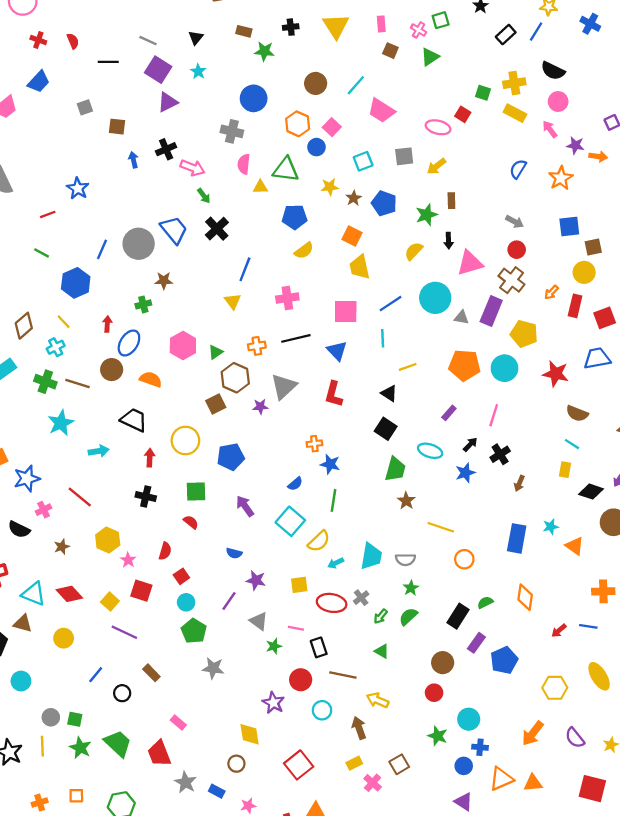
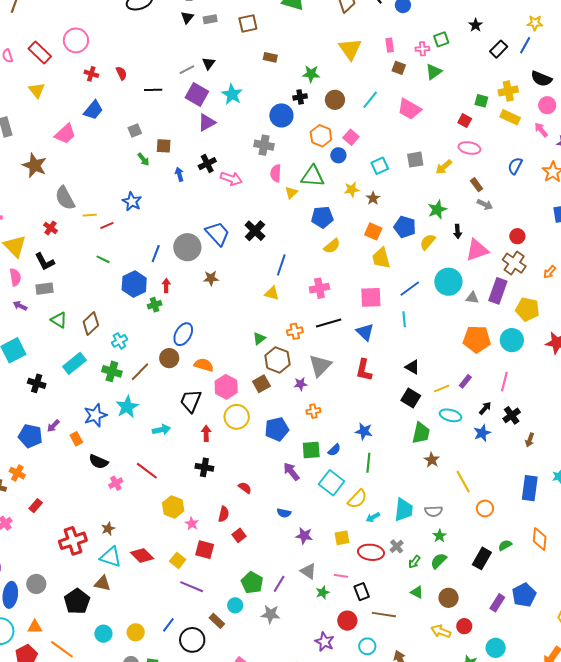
black cross: (291, 27) -> (300, 97), moved
pink cross: (419, 30) -> (422, 49), turned -32
black triangle: (196, 38) -> (209, 63), moved
gray line: (148, 41) -> (187, 70), turned -49
green star: (264, 51) -> (311, 74), moved
cyan star: (198, 71) -> (232, 94), size x1.5
pink trapezoid: (381, 111) -> (409, 109), moved
pink ellipse: (438, 127) -> (469, 148), moved
yellow triangle: (260, 187) -> (291, 193), turned -40
green arrow: (204, 196) -> (143, 159), moved
brown rectangle: (451, 201) -> (476, 185), moved, turned -32
blue pentagon: (384, 203) -> (405, 227), moved
gray arrow: (515, 222) -> (485, 204), moved
yellow triangle: (233, 301) -> (272, 293), turned -35
green cross: (143, 304) -> (155, 305), moved
yellow line: (64, 322) -> (90, 215), moved, turned -48
red arrow: (107, 324) -> (166, 286), moved
pink hexagon: (183, 345) -> (226, 387), moved
yellow line: (408, 367) -> (442, 389), moved
brown line: (77, 384) -> (140, 372), turned -60
black trapezoid: (134, 420) -> (191, 401), turned -90
orange cross: (314, 444) -> (313, 411), moved
blue star: (27, 479) -> (95, 415), moved
green square: (196, 492) -> (311, 450), moved
yellow line: (441, 527) -> (463, 482), turned 45
black semicircle: (19, 529) -> (99, 462), moved
brown star: (62, 547) -> (108, 529), moved
purple line: (229, 601) -> (279, 584), moved
cyan circle: (186, 602) -> (235, 605), moved
yellow circle: (64, 638) -> (136, 632), moved
purple rectangle: (476, 643) -> (497, 603), moved
brown circle: (443, 663) -> (449, 598), moved
black circle: (122, 693) -> (192, 640), size x1.6
yellow arrow: (378, 700) -> (441, 631), moved

